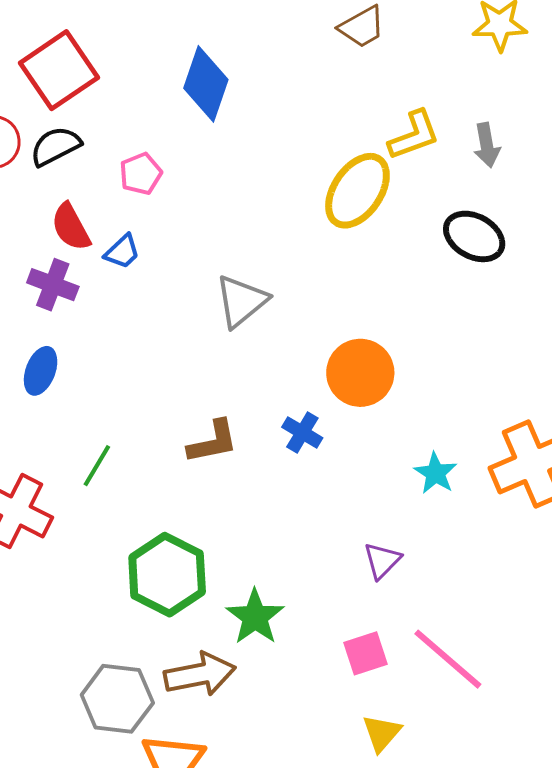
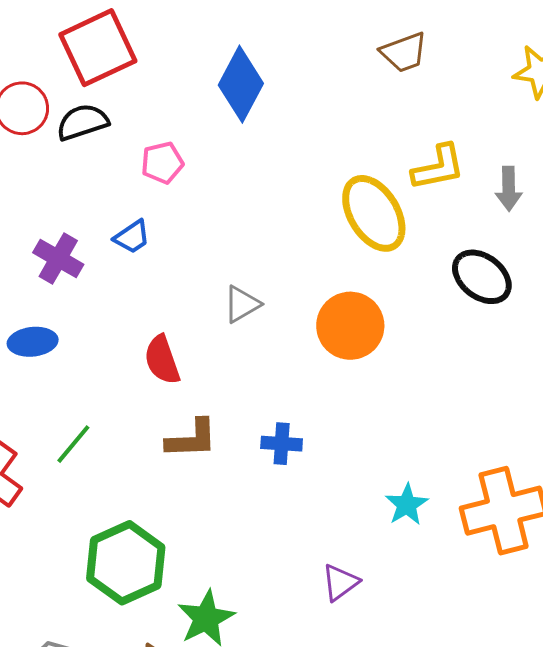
yellow ellipse: (357, 191) -> (374, 213), turned -74
red semicircle: (71, 227) -> (162, 360), moved
gray triangle: (241, 301) -> (242, 304), size x0.7
blue ellipse: (41, 371) -> (33, 342), turned 54
orange circle: (360, 373) -> (350, 326), moved
blue cross: (302, 433) -> (282, 444), turned -36

